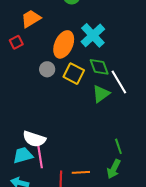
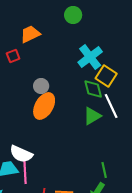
orange ellipse: (64, 44) -> (44, 106), moved
yellow square: (74, 74) -> (106, 76), moved

